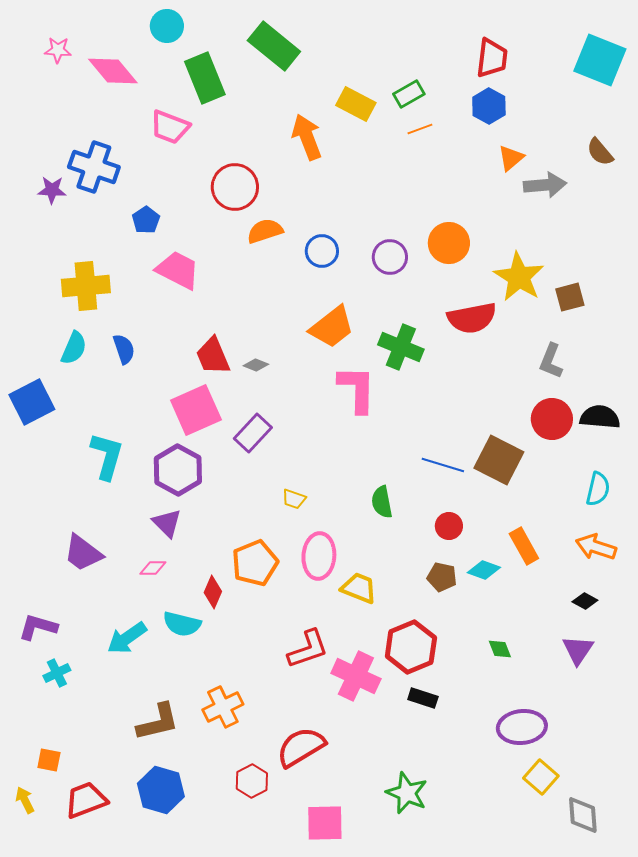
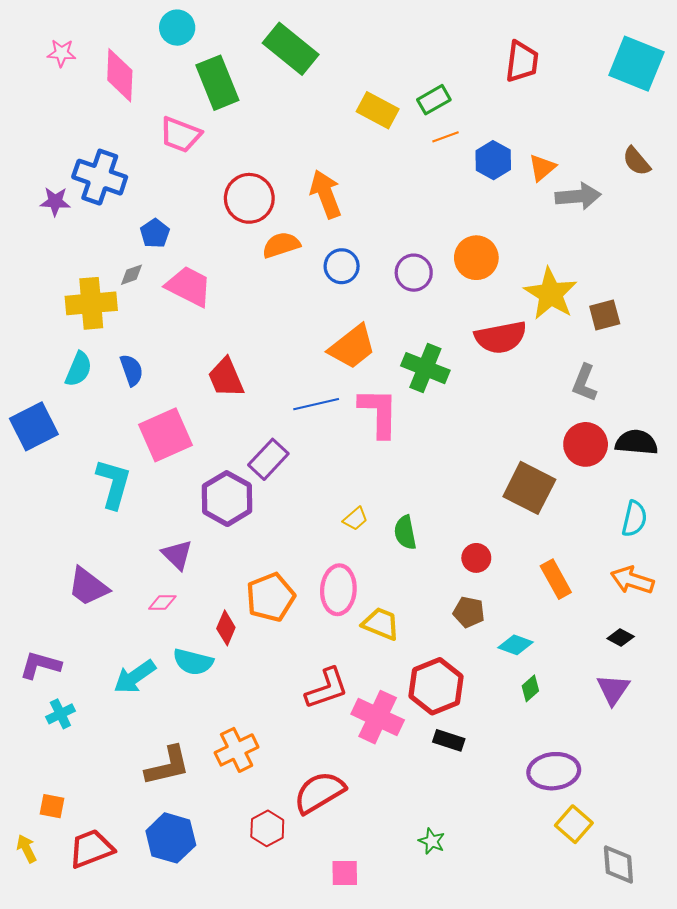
pink diamond: (113, 71) -> (120, 75), turned 42
blue hexagon: (489, 106) -> (493, 160), moved
orange arrow: (307, 137) -> (326, 194), moved
gray diamond: (256, 365) -> (132, 275), moved, turned -40
pink square: (196, 410) -> (165, 435), moved
blue line: (443, 465) -> (316, 404), moved, turned -30
purple hexagon: (178, 470) -> (227, 499), moved
yellow trapezoid: (294, 499) -> (355, 519), moved, turned -60
cyan diamond: (484, 570) -> (516, 645), moved
green diamond: (500, 649) -> (530, 688), turned 70
green star: (407, 793) -> (432, 841), size x0.6
pink square: (325, 823) -> (345, 873), size x0.7

